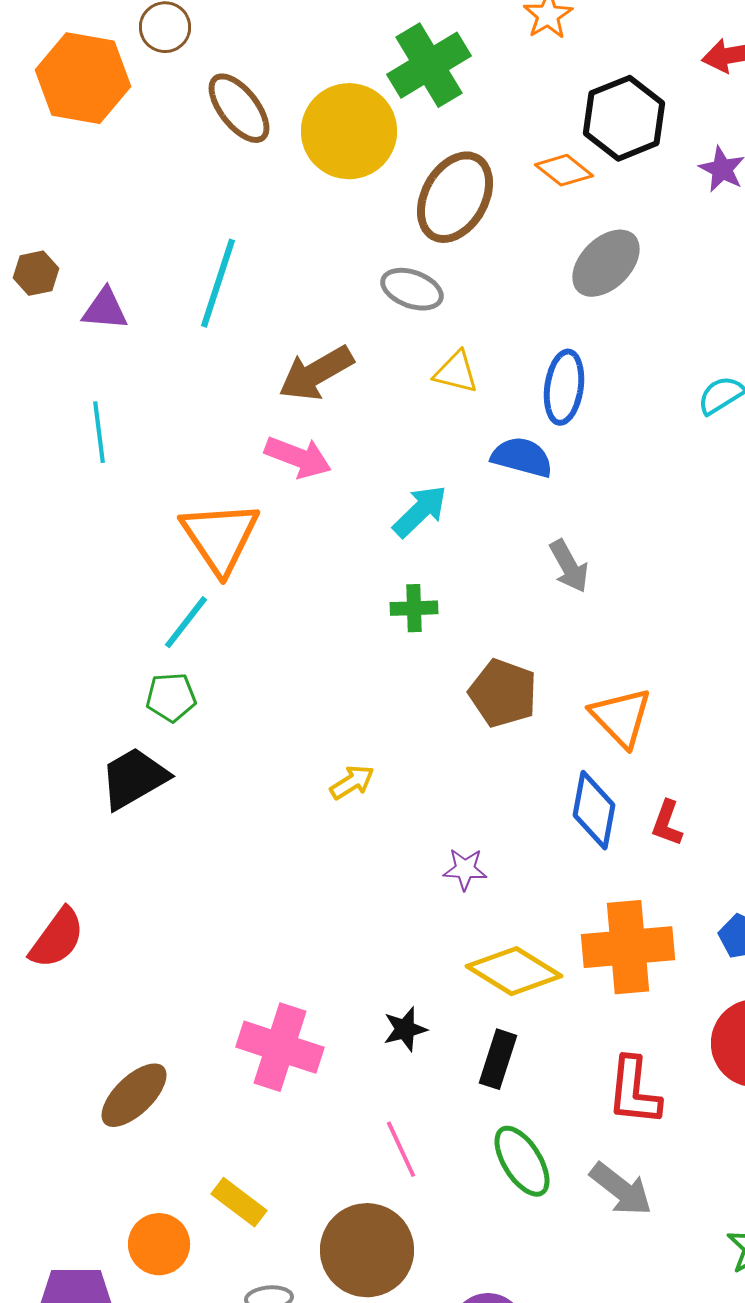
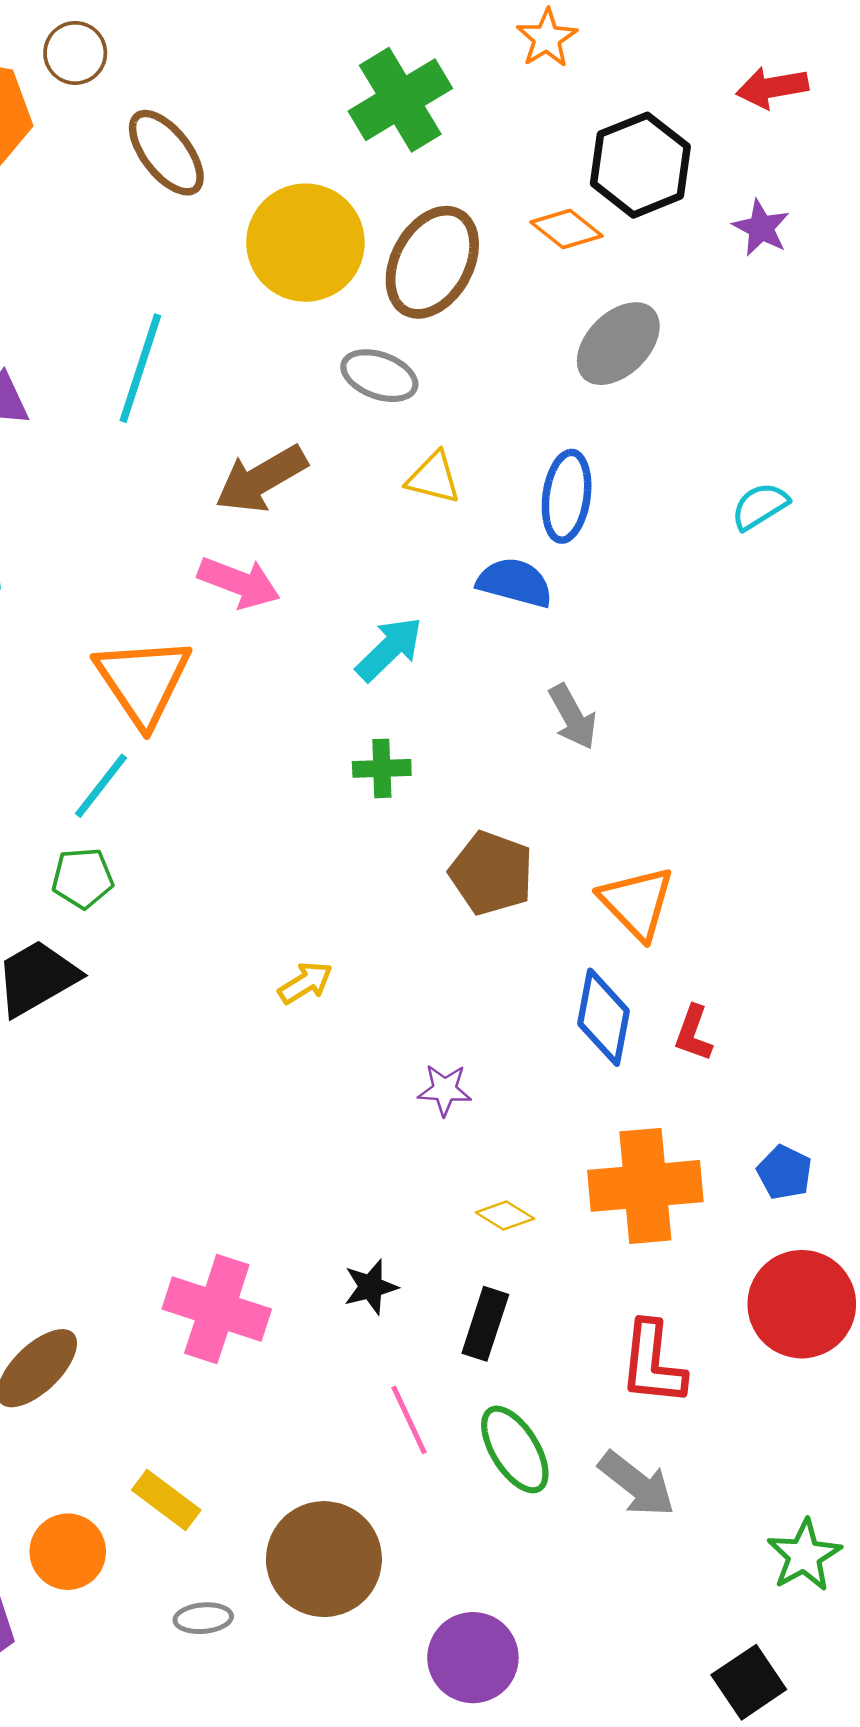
yellow circle: (349, 131) -> (305, 243), moved
yellow diamond: (514, 971) -> (505, 1215), size x0.5
pink line: (401, 1149) -> (409, 1420), moved

